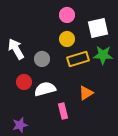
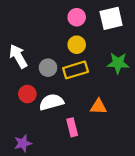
white square: (98, 28) -> (111, 18), moved
yellow rectangle: (78, 59) -> (76, 70), moved
orange triangle: (86, 93) -> (98, 107), turned 35

